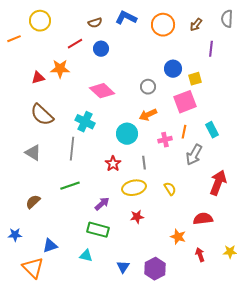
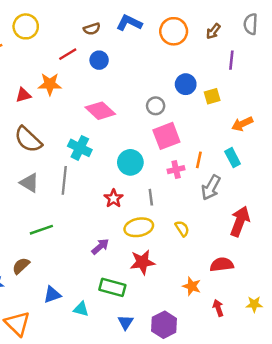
pink square: (185, 102) -> (166, 136), moved
orange arrow: (148, 115) -> (242, 124), moved
gray triangle: (33, 153) -> (29, 183), moved
green line: (70, 186) -> (41, 230), moved
brown semicircle: (33, 202) -> (21, 266), moved
red star: (137, 217) -> (142, 262), size x1.5
green rectangle: (98, 230) -> (112, 287), moved
blue triangle: (50, 246) -> (52, 295), moved

